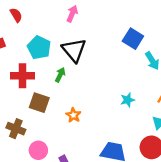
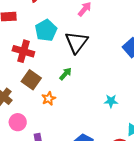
green arrow: (60, 75) -> (66, 74), moved
orange star: (73, 115) -> (49, 99), moved

